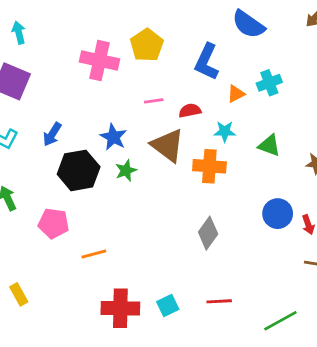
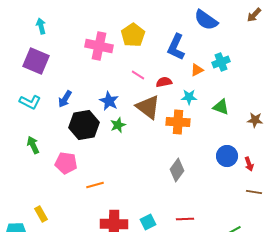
pink line: (154, 101) -> (138, 75), turned 40

